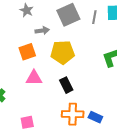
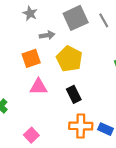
gray line: (94, 17) -> (104, 20), turned -40
yellow pentagon: (62, 52) -> (69, 59), turned 30
pink square: (27, 122) -> (31, 135), turned -32

